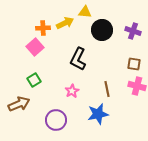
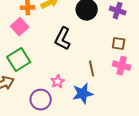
green square: (34, 80) -> (19, 60), size x1.6
pink star: (72, 91) -> (58, 82), moved

